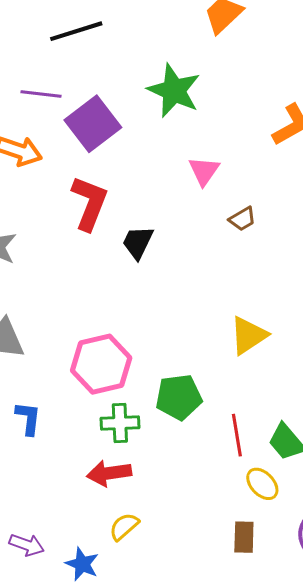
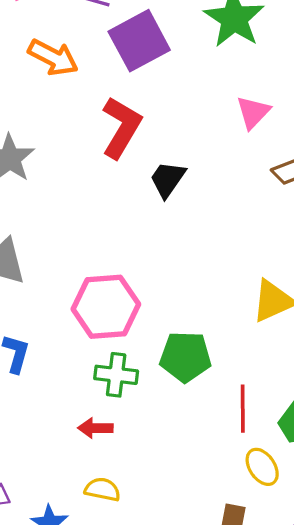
red arrow: (109, 473) -> (95, 428), size x0.7
yellow semicircle: (124, 527) -> (102, 489), turned 44

